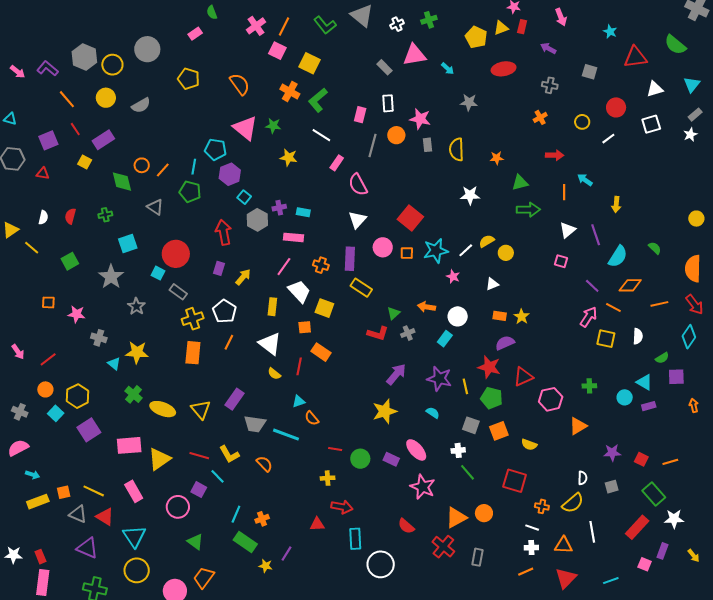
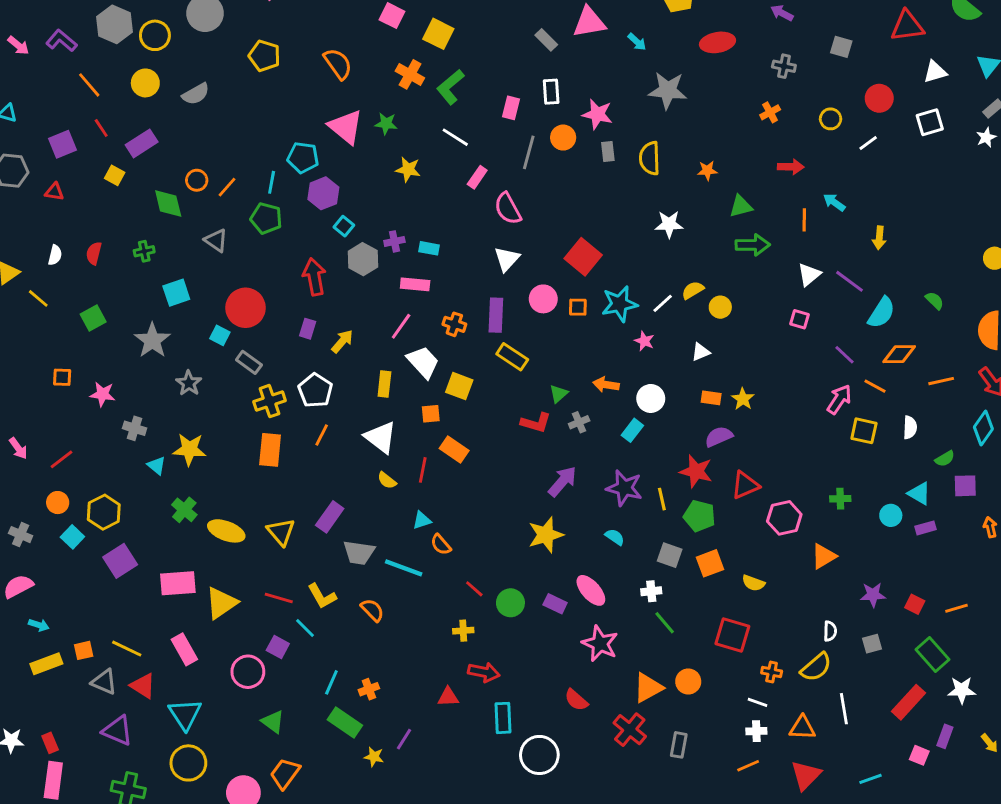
gray star: (469, 102) -> (668, 90), size x1.5
purple line: (596, 235) -> (849, 281), turned -35
red line: (335, 449) -> (474, 589), turned 32

